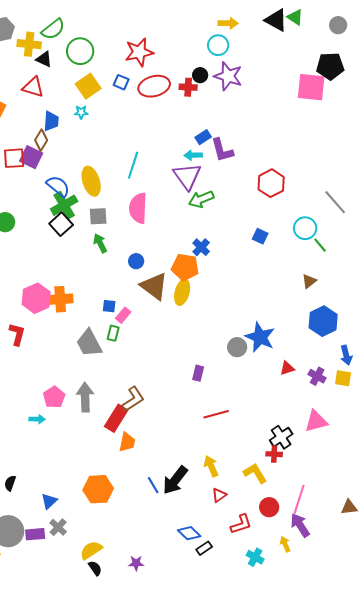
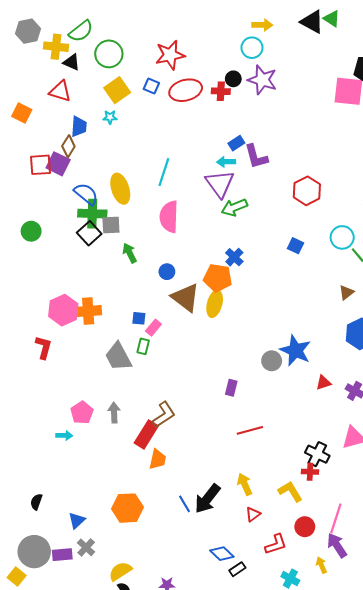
green cross: (64, 205) -> (92, 214), turned 32
gray square: (98, 216) -> (111, 225), moved
gray arrow: (85, 397) -> (114, 413), size x0.7
black cross: (281, 437) -> (317, 454), turned -30

